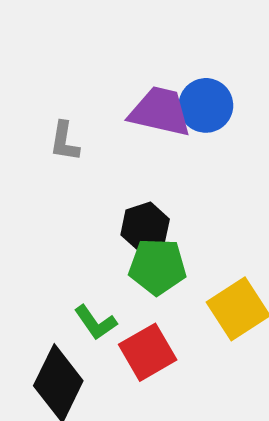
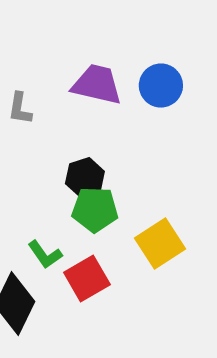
blue circle: (206, 105) -> (161, 86), moved

